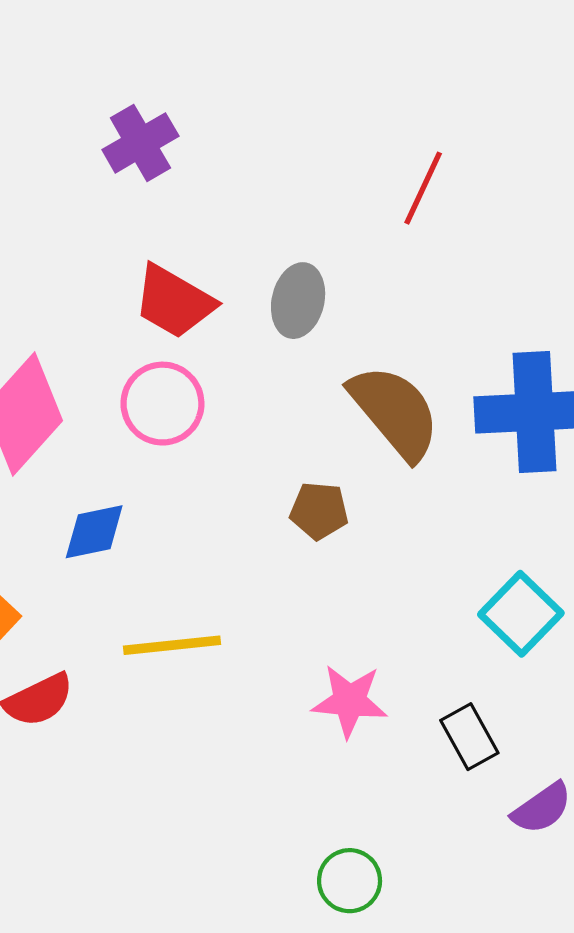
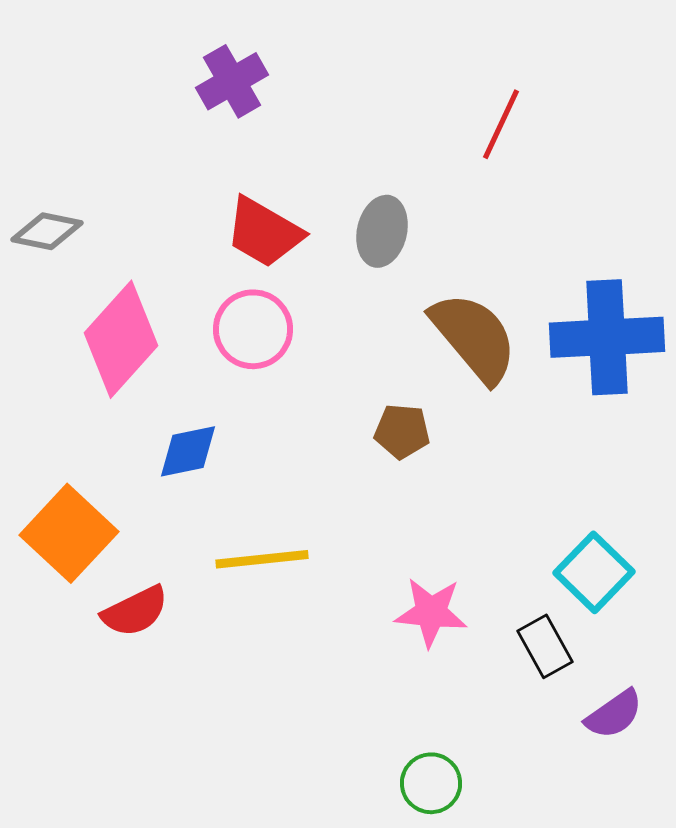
cyan square: (521, 614) -> (594, 572), moved

